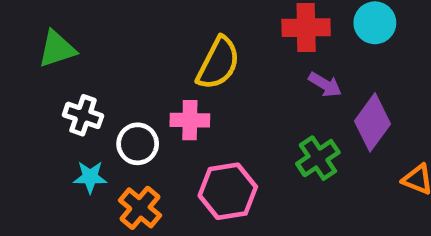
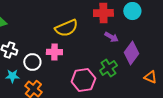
yellow semicircle: (218, 63) -> (66, 28), turned 40
pink hexagon: (228, 191) -> (83, 80), moved

